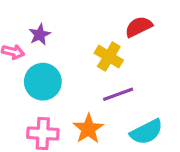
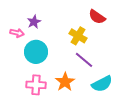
red semicircle: (139, 27) -> (97, 17), turned -120
purple line: (118, 94) -> (84, 60), turned 60

